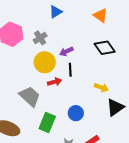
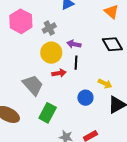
purple arrow: (66, 51) -> (74, 44), turned 32
blue circle: (76, 113) -> (85, 98), moved

